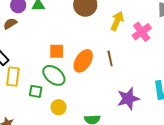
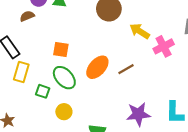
yellow arrow: (117, 21) -> (140, 31), turned -90
orange square: (57, 51) -> (61, 50), moved
brown line: (110, 58) -> (126, 69), turned 63

